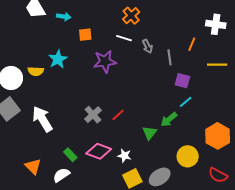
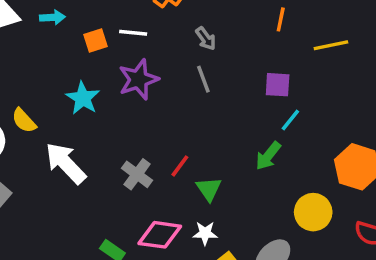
white line: (124, 38) -> (133, 33), moved
gray line: (170, 57) -> (203, 79), moved
cyan star: (58, 59) -> (83, 98), moved
yellow semicircle: (36, 71) -> (24, 121), turned 56
white arrow: (42, 119) -> (66, 163), moved
green triangle: (150, 133) -> (209, 189), moved

